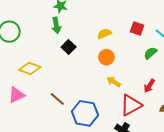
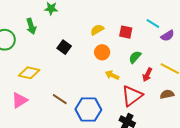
green arrow: (56, 25) -> (31, 26), moved
red square: (137, 29) -> (126, 32), moved
green semicircle: (150, 53) -> (135, 57), moved

